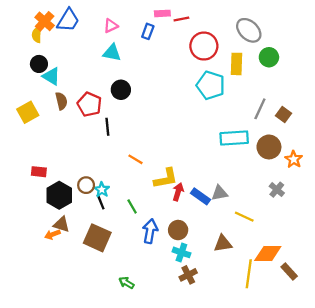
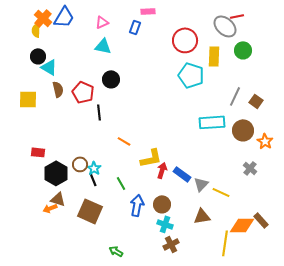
red line: (181, 19) -> (237, 16), moved
yellow square: (28, 112) -> (28, 99), turned 30
gray triangle: (220, 193) -> (201, 184), moved, turned -35
brown rectangle: (289, 272) -> (261, 220), moved

